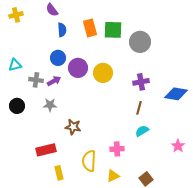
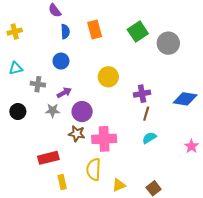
yellow cross: (16, 15) -> (15, 32), moved
green square: (113, 30) -> (138, 32), moved, turned -36
gray circle: (140, 42) -> (168, 43), moved
purple circle: (78, 68) -> (82, 112), moved
purple arrow: (54, 81) -> (64, 93), moved
purple cross: (141, 82) -> (142, 94), moved
pink star: (178, 146) -> (191, 146), moved
pink cross: (117, 149) -> (104, 139), moved, size x1.6

